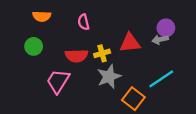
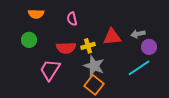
purple circle: (166, 28) -> (149, 47), moved
gray star: (109, 77) -> (94, 66), turned -30
orange square: (133, 99) -> (94, 85), moved

